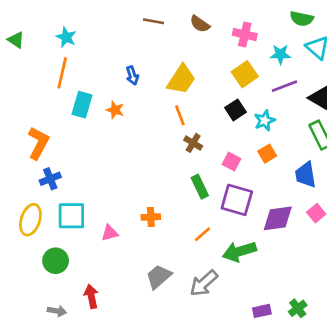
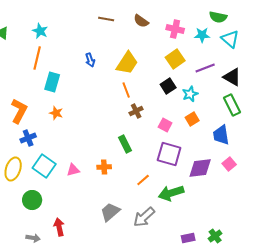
cyan star: (280, 54) -> (202, 35), moved
orange star: (115, 110) -> (56, 113), moved
brown cross: (193, 143) -> (136, 111), turned 32
green rectangle: (200, 187) -> (125, 144), moved
cyan square: (71, 216) -> (44, 166), turned 35
pink triangle: (110, 233) -> (73, 170), moved

